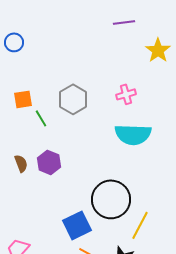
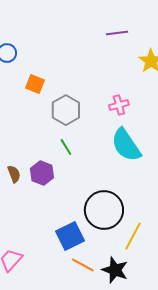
orange square: (23, 99) -> (35, 84), moved, turned 30
green line: (41, 118) -> (66, 147), moved
cyan semicircle: (133, 134) -> (126, 145), turned 54

